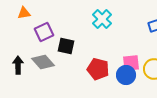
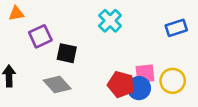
gray diamond: (43, 62) -> (57, 84), moved
red pentagon: (98, 69) -> (121, 84), moved

